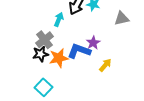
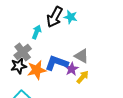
gray triangle: (122, 18) -> (82, 56), moved, turned 42
purple star: (93, 43) -> (72, 69), moved

